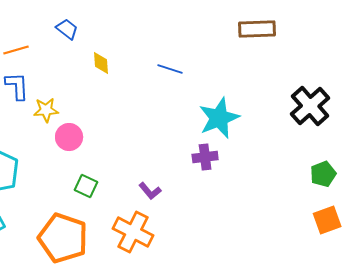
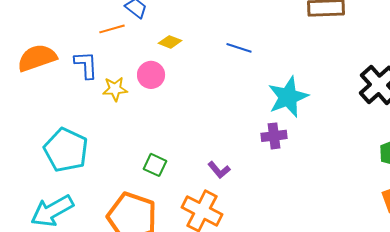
orange line: (16, 50) -> (112, 29), moved
yellow diamond: (101, 63) -> (170, 42), turned -65
pink circle: (69, 137) -> (151, 75), moved

